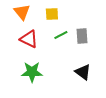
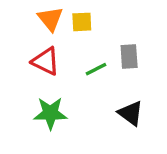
orange triangle: (22, 12) -> (50, 19), moved
green line: (61, 35) -> (96, 69), moved

